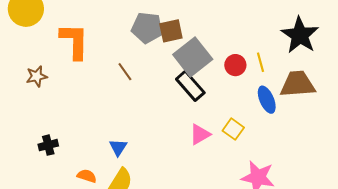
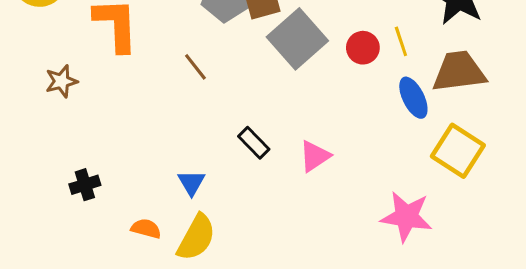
black rectangle: (190, 86) -> (254, 143), moved, size x0.7
yellow square: (233, 129) -> (458, 151), moved, size x1.6

